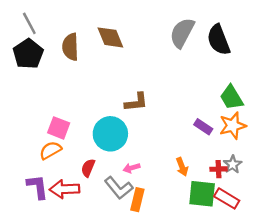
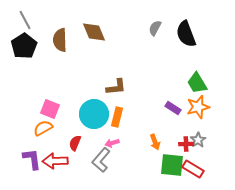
gray semicircle: (182, 33) -> (155, 28), size x0.6
gray L-shape: (119, 188) -> (101, 160), turned 80
orange rectangle: (137, 200) -> (117, 117), moved

